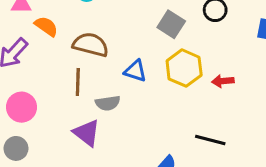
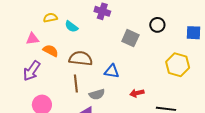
yellow hexagon: (184, 68) -> (178, 65), moved
red arrow: (223, 81) -> (137, 93), moved

